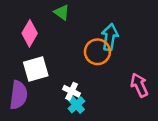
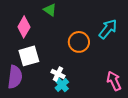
cyan arrow: (110, 37) -> (108, 29), moved, turned 30
pink arrow: (139, 85) -> (114, 81), moved

